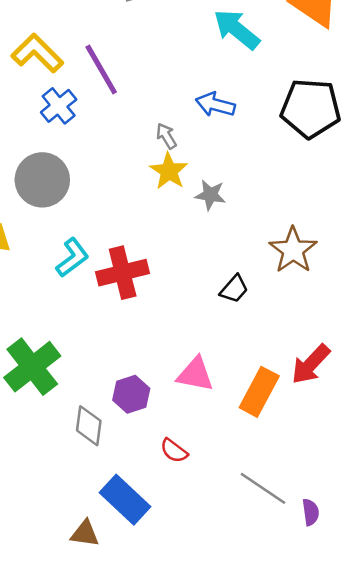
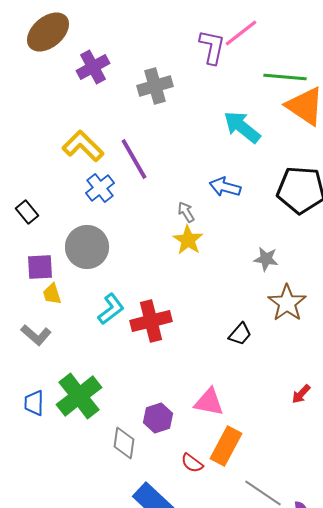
gray star: (210, 195) -> (266, 259), moved
red arrow: (311, 364) -> (301, 394), size x0.6
orange rectangle: (259, 392) -> (226, 446), moved

